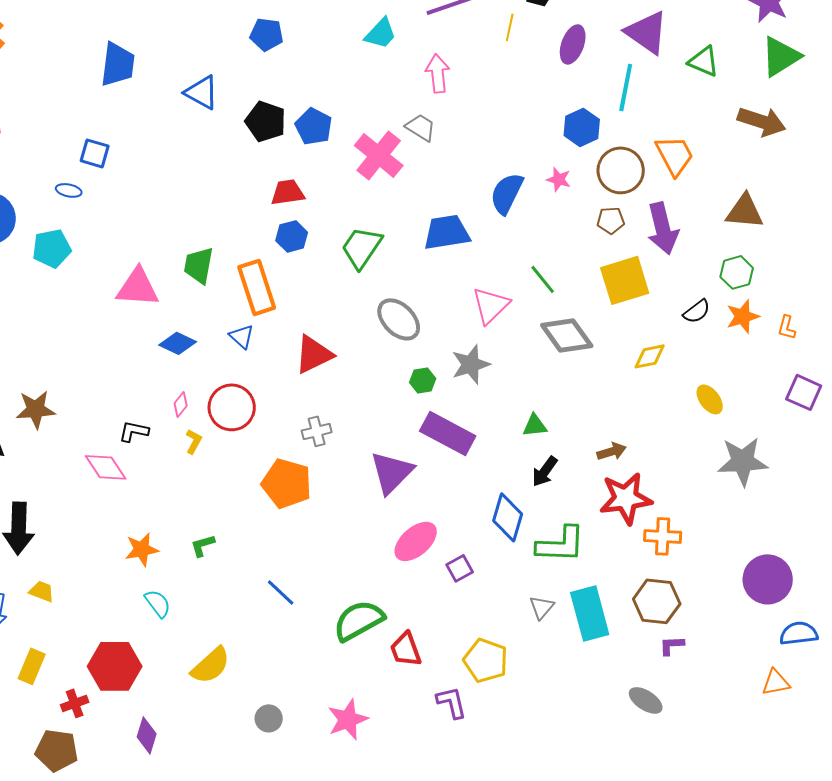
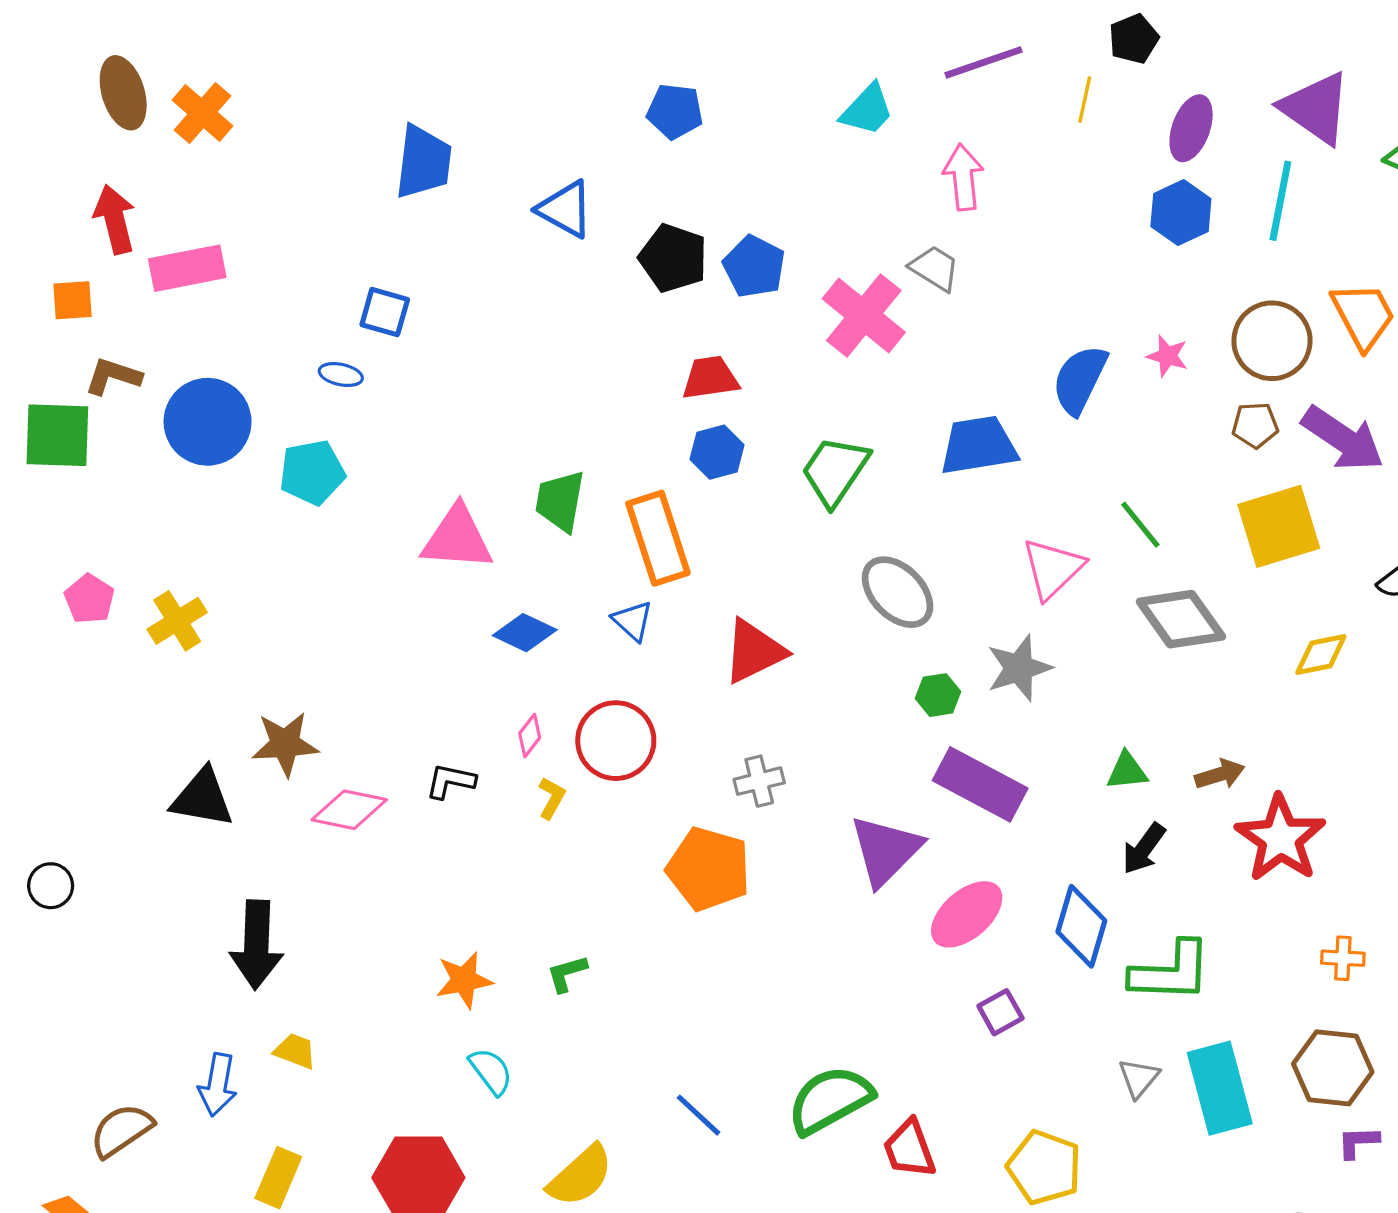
blue hexagon: (582, 127) -> (1181, 213), moved
purple arrow: (663, 228) -> (1343, 439), turned -42
brown arrow: (612, 451) -> (1220, 774), moved
pink diamond: (106, 467) -> (349, 810), moved, turned -45
red star: (626, 498) -> (1280, 838), moved, turned -30
orange cross: (663, 536) -> (1343, 958), size x0.7
pink ellipse: (416, 541) -> (967, 914), moved
blue line: (281, 592) -> (698, 1115), moved

